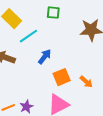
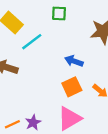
blue arrow: (45, 57) -> (74, 61), moved, turned -105

